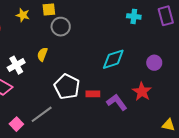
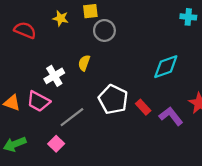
red rectangle: (93, 94) -> (143, 107), turned 48
gray line: (42, 114) -> (72, 117), moved

